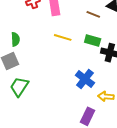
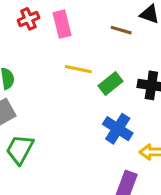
green rectangle: (93, 40) -> (110, 83), moved, turned -49

